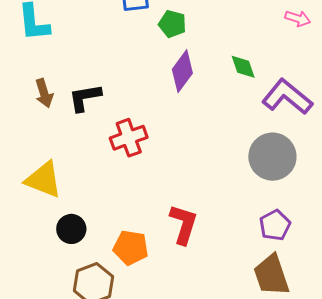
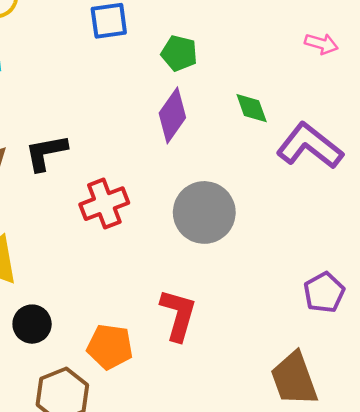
green pentagon: (172, 24) -> (179, 53), moved
gray circle: (272, 157) -> (204, 212), moved
purple pentagon: (275, 225) -> (324, 293), moved

